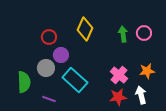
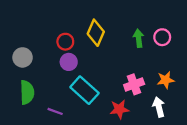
red circle: (49, 37) -> (65, 42), moved
gray circle: (46, 68) -> (23, 57), moved
pink cross: (119, 75) -> (134, 84), turned 30
red star: (118, 97) -> (119, 109), moved

